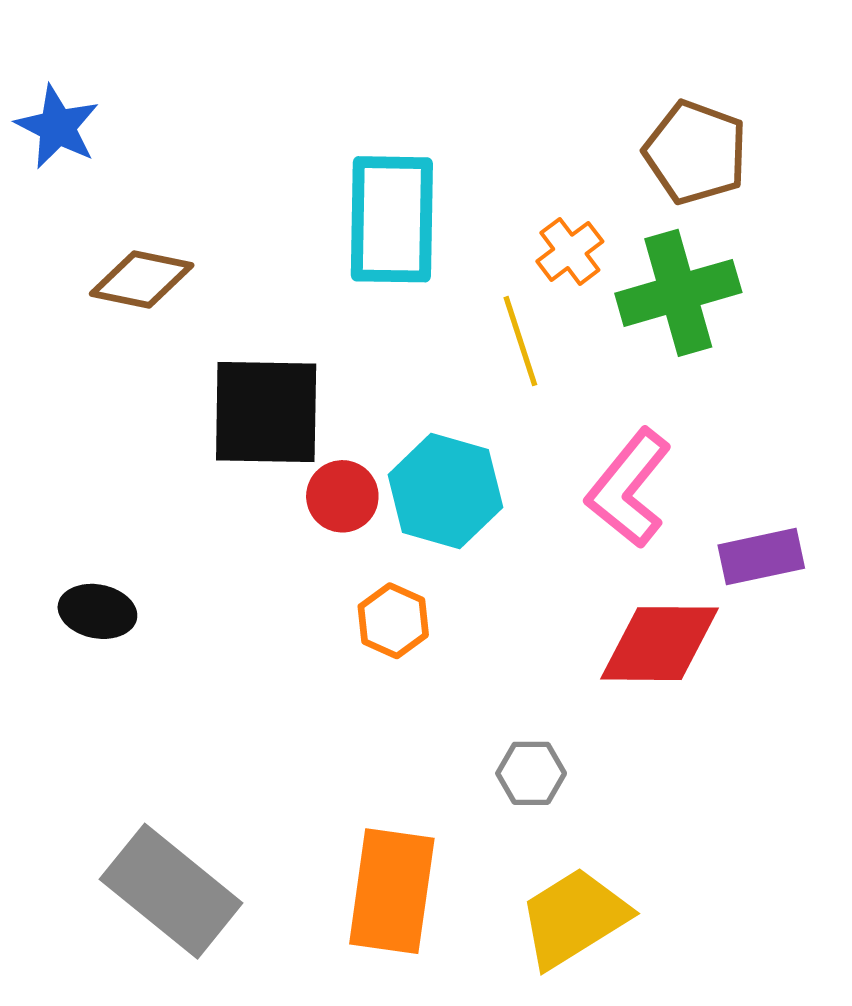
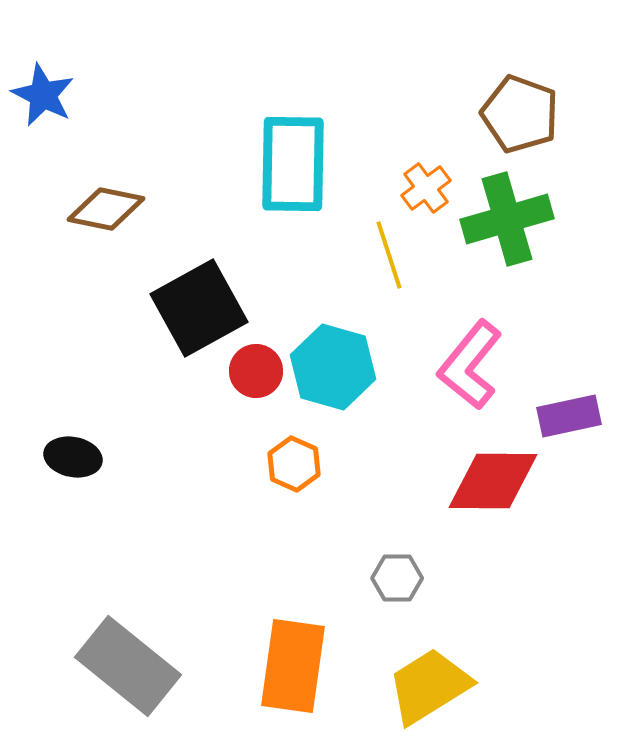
black square: (266, 412) -> (199, 308), turned -30

